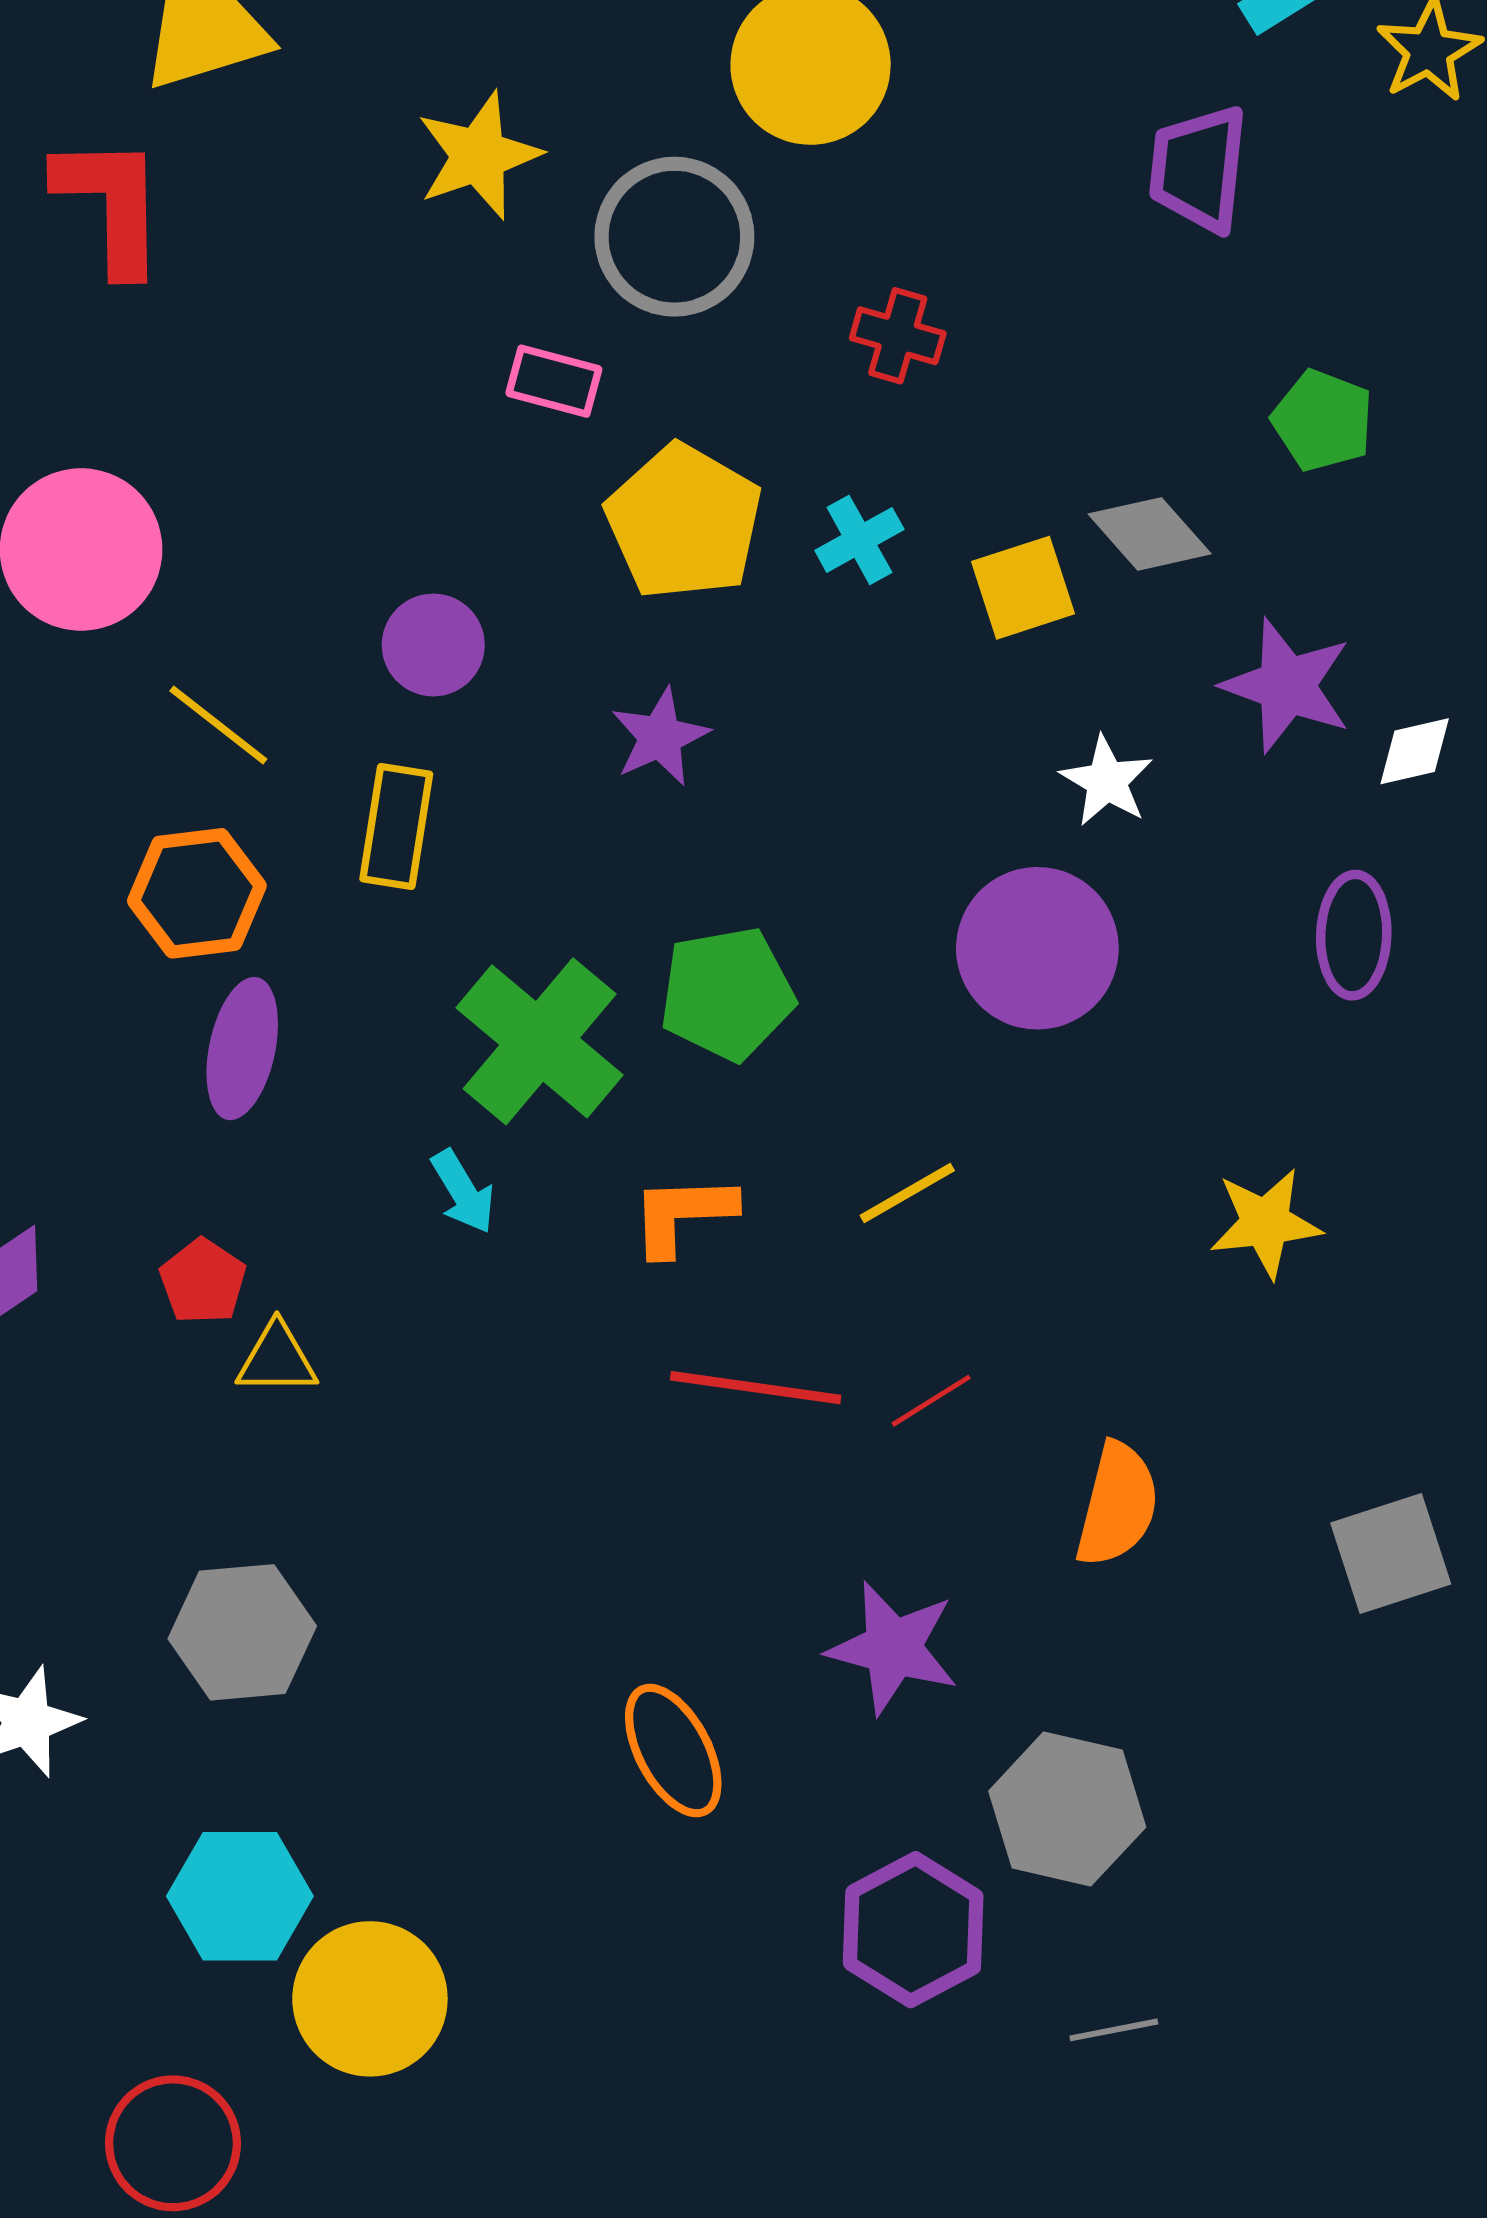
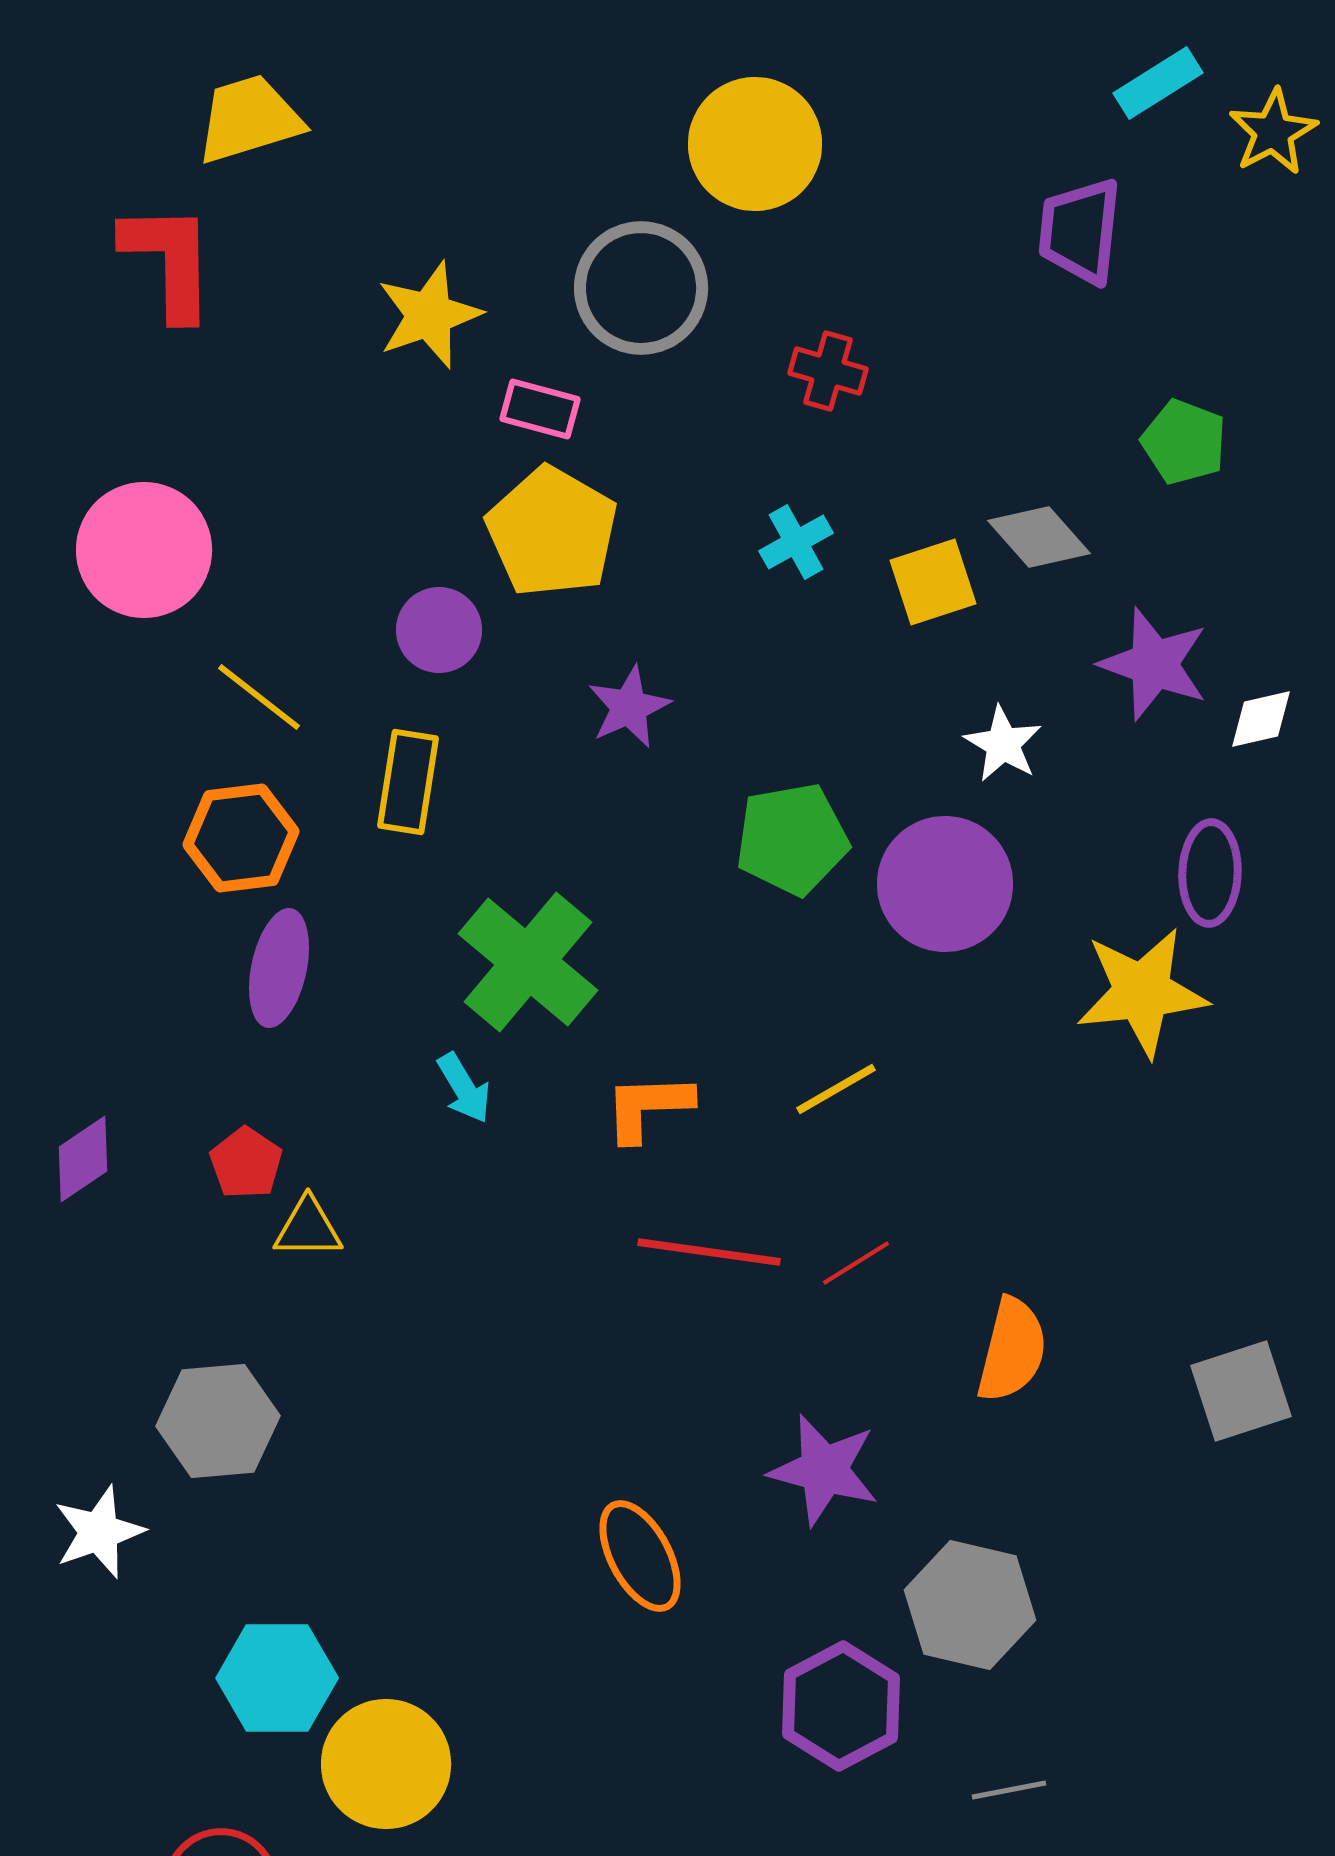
yellow star: (479, 155) -> (429, 315), moved
yellow pentagon: (684, 522) -> (552, 532), moved
green pentagon: (727, 994) -> (792, 839), moved
yellow star: (1265, 1223) -> (1142, 992), moved, size x1.4
gray hexagon: (242, 1632) -> (218, 1421), moved

